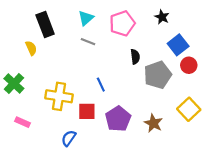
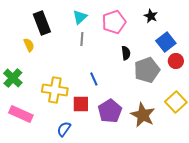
gray line: (88, 42) -> (82, 39), turned 72
pink rectangle: (23, 122) -> (21, 114), size x1.6
brown star: (153, 123) -> (143, 115), size x1.4

